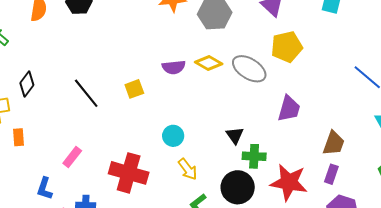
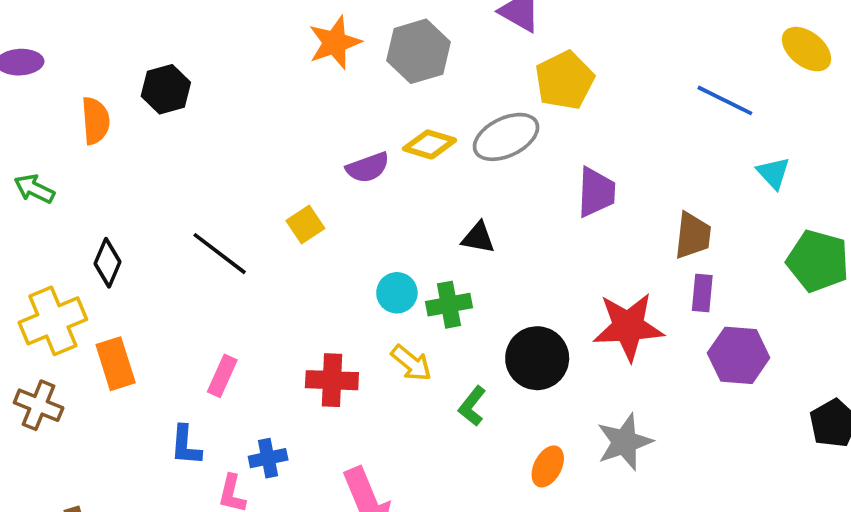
gray ellipse: (249, 69) -> (506, 137), turned -44
black triangle: (235, 135) -> (478, 238), moved, turned -30
orange rectangle: (18, 137) -> (116, 364), size x1.5
green cross: (254, 156) -> (449, 305), moved
yellow arrow: (188, 169) -> (411, 363), moved
red cross: (129, 173) -> (332, 380), size x0.7

